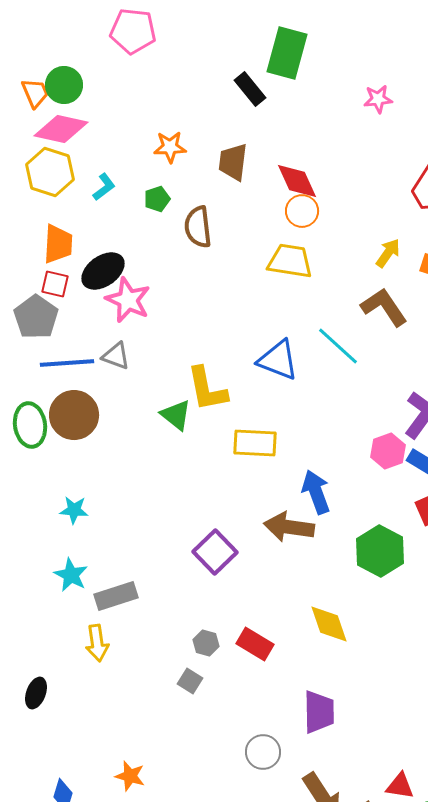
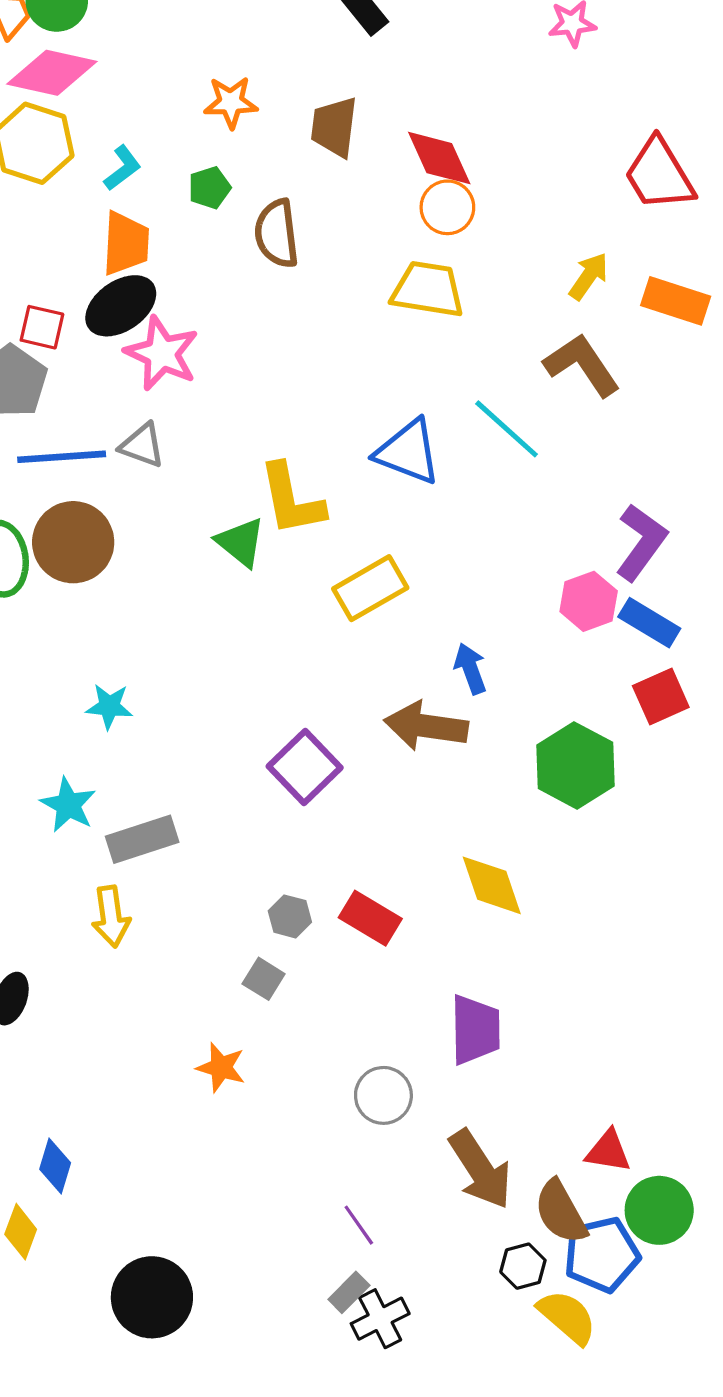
orange trapezoid: (58, 244) -> (126, 243), moved
yellow rectangle: (255, 443) -> (370, 588), turned -33
blue arrow: (316, 492) -> (470, 669), size x0.7
cyan star: (74, 510) -> (109, 706), moved
orange star: (130, 776) -> (221, 1067), moved

